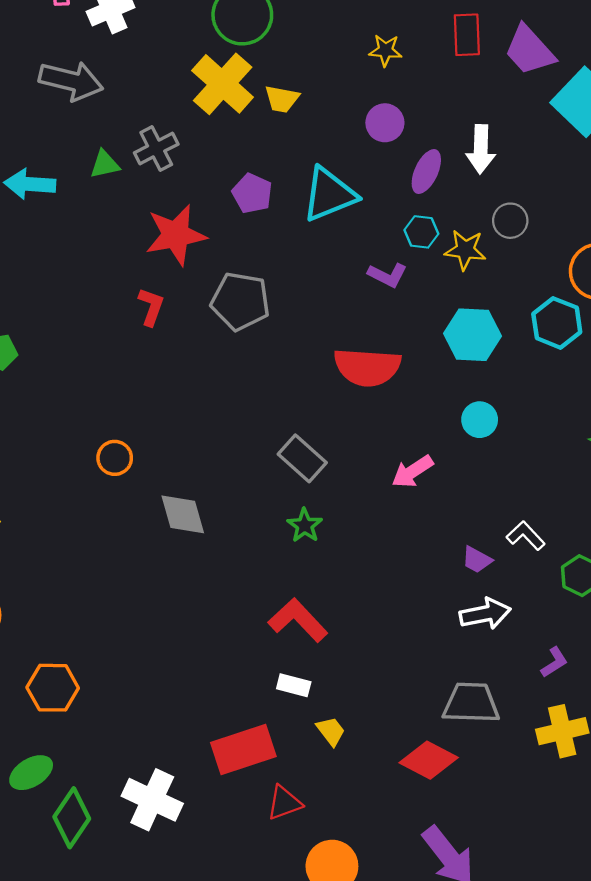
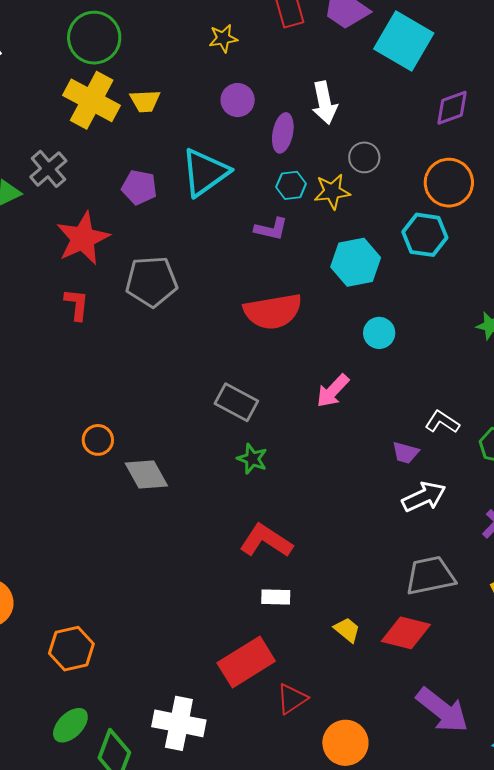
orange circle: (115, 458) -> (98, 440), moved
yellow trapezoid: (331, 731) -> (347, 630), moved

